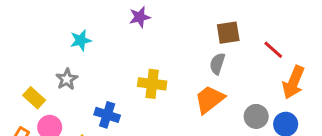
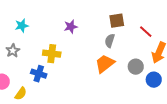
purple star: (140, 17) -> (71, 27), moved
yellow cross: (152, 84) -> (52, 54), moved
gray circle: (256, 116) -> (136, 67), moved

